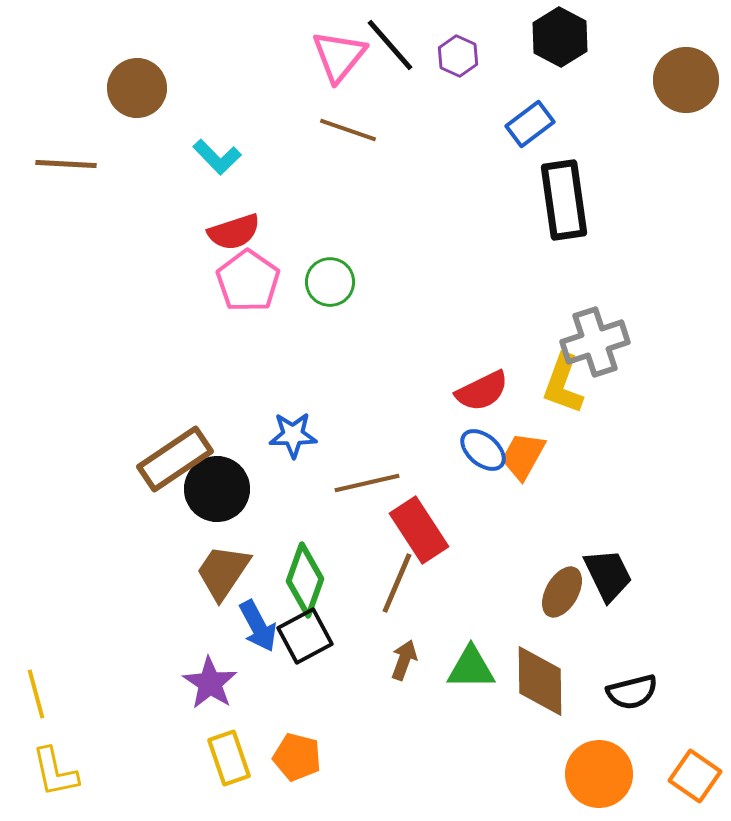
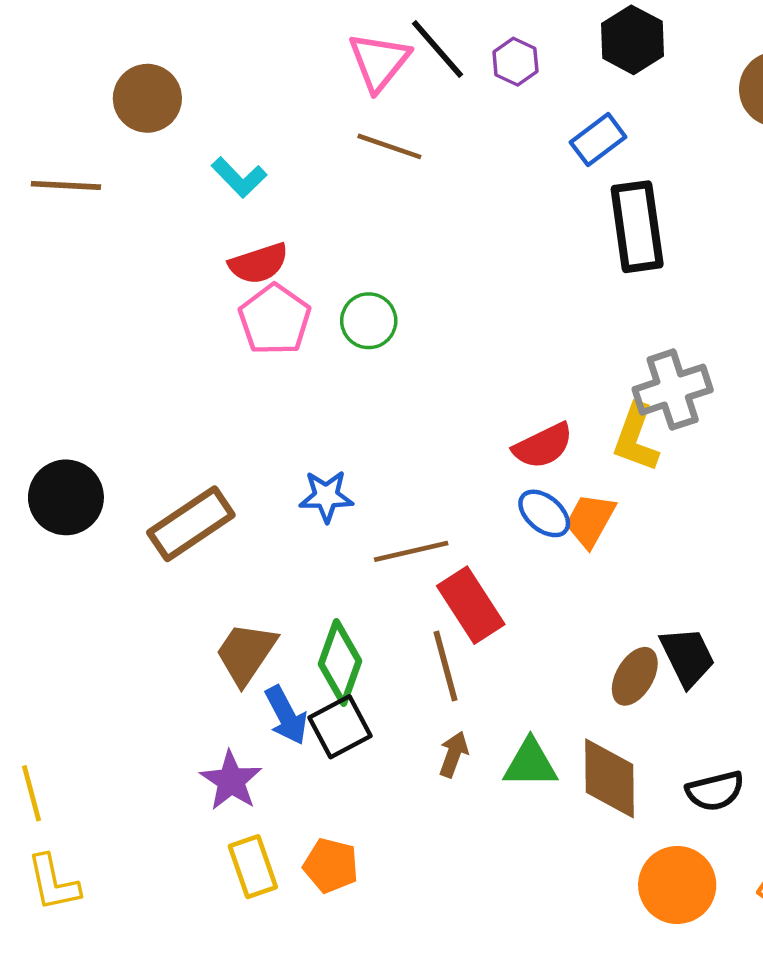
black circle: (217, 489) -> (66, 497), moved
brown line: (397, 583) -> (446, 666), turned -38

